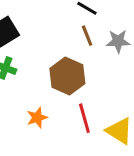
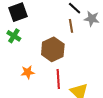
gray star: (118, 41) -> (92, 19), moved

